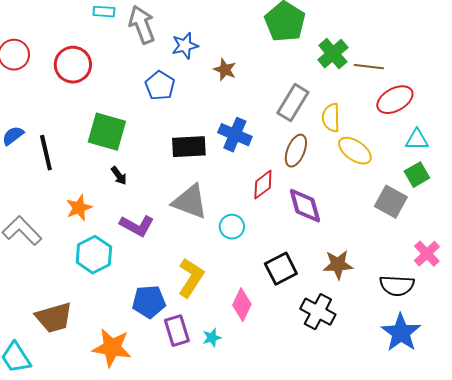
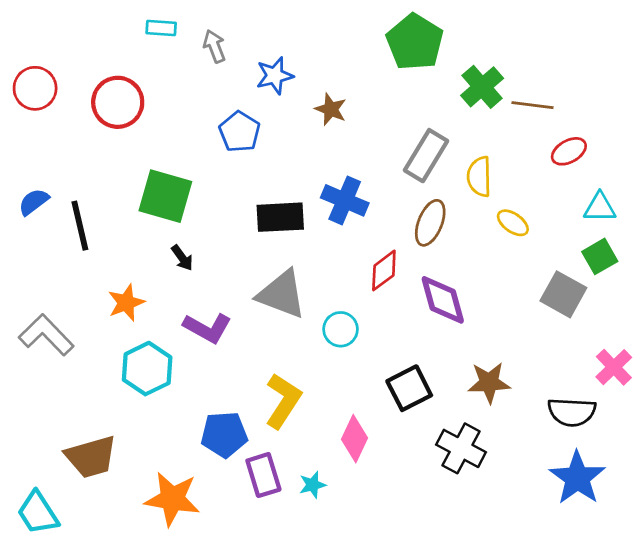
gray arrow: (142, 25) -> (214, 46), size x0.6
red ellipse: (395, 100) -> (569, 151), size x0.7
yellow ellipse: (355, 151) -> (513, 223), size x0.7

